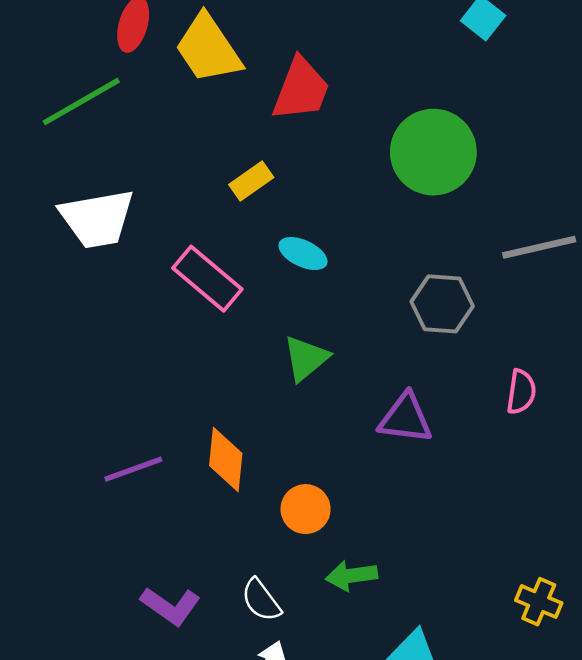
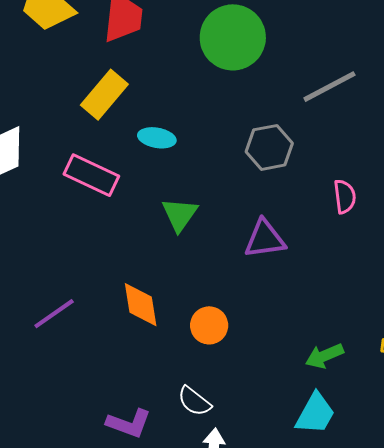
yellow rectangle: (251, 181) -> (104, 95), size x1.5
purple line: (133, 469) -> (54, 314), moved
green arrow: (351, 576) -> (324, 356), moved

